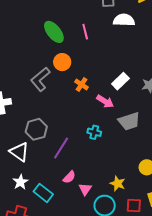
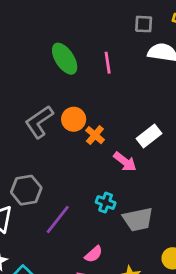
orange circle: (62, 62) -> (74, 119), moved
gray trapezoid: (129, 121) -> (138, 219), moved
pink semicircle: (69, 177) -> (94, 254), moved

